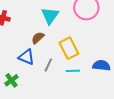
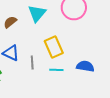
brown semicircle: (38, 38) -> (10, 22), moved
gray line: (48, 65) -> (32, 63), turned -32

